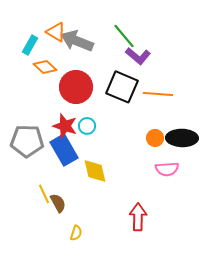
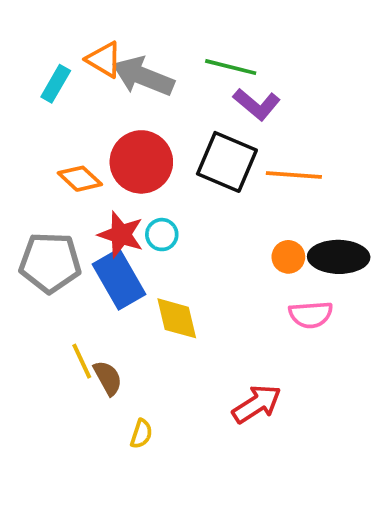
green line: (124, 36) -> (231, 67), turned -36
orange diamond: (45, 67) -> (80, 179), moved
red arrow: (138, 217) -> (257, 404), turned 56

